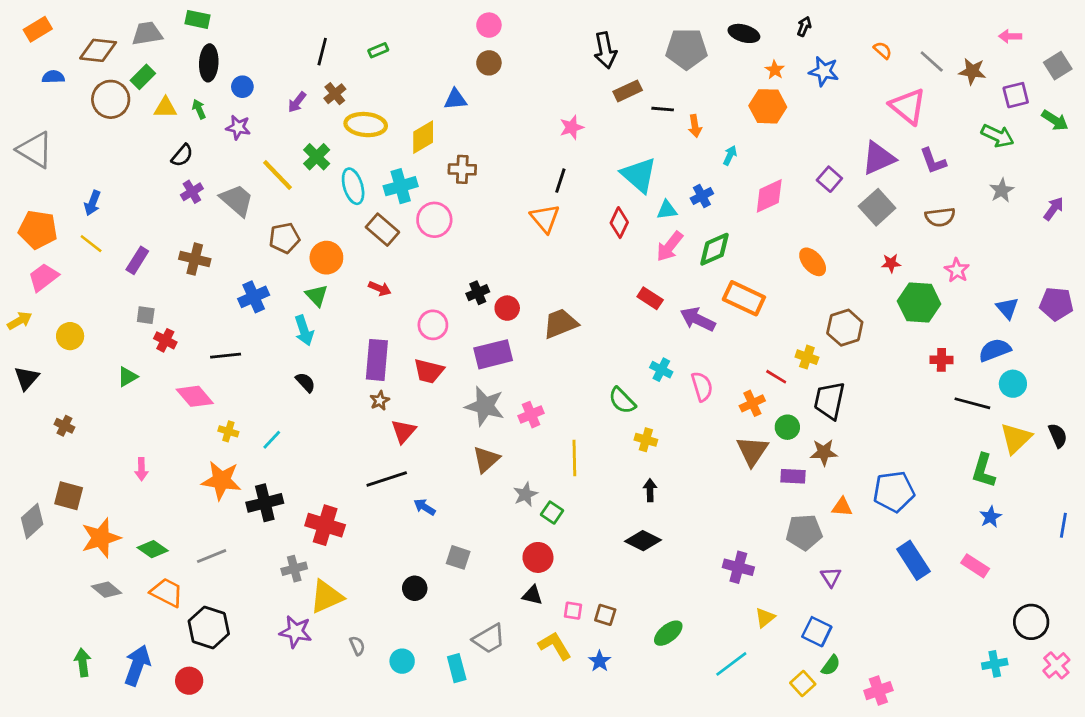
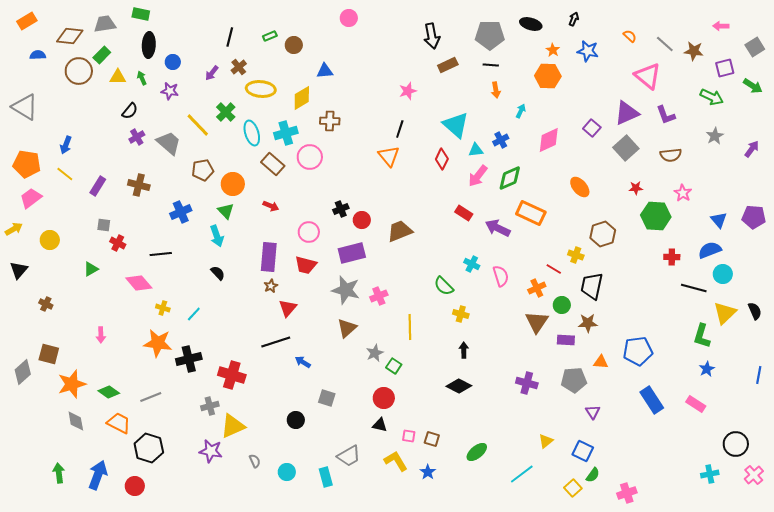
brown circle: (489, 63) -> (294, 45), moved
black line: (663, 109) -> (491, 65), moved
purple cross: (738, 567) -> (527, 383), moved
gray diamond: (106, 590) -> (76, 421), turned 40

